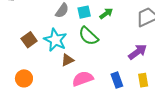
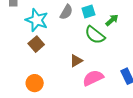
green arrow: (106, 14) -> (112, 20), moved
cyan star: (55, 40) -> (37, 20), moved

